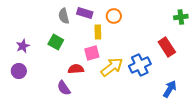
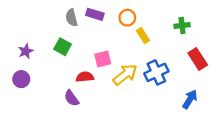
green cross: (181, 17) -> (182, 25), moved
yellow rectangle: (98, 32) -> (143, 36), moved, turned -32
red rectangle: (167, 47) -> (198, 59), moved

